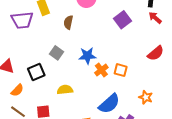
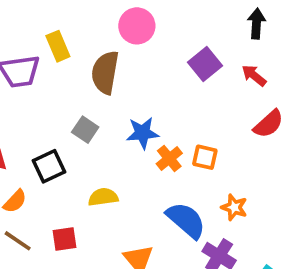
red arrow: (155, 18) -> (254, 75), moved
brown semicircle: (68, 22) -> (105, 72), size x1.6
orange star: (146, 97) -> (234, 207), moved
blue semicircle: (109, 104) -> (186, 220), turned -95

